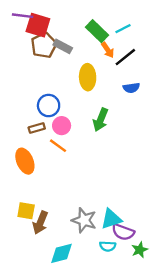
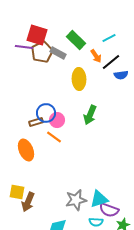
purple line: (23, 16) -> (24, 47), moved
green rectangle: (97, 31) -> (76, 40), moved
blue semicircle: (131, 88) -> (121, 75), moved
blue circle: (49, 106) -> (46, 113), moved
yellow square: (26, 211) -> (17, 192), moved
gray star: (84, 220) -> (76, 200), turned -30
brown arrow: (40, 223) -> (28, 202), moved

